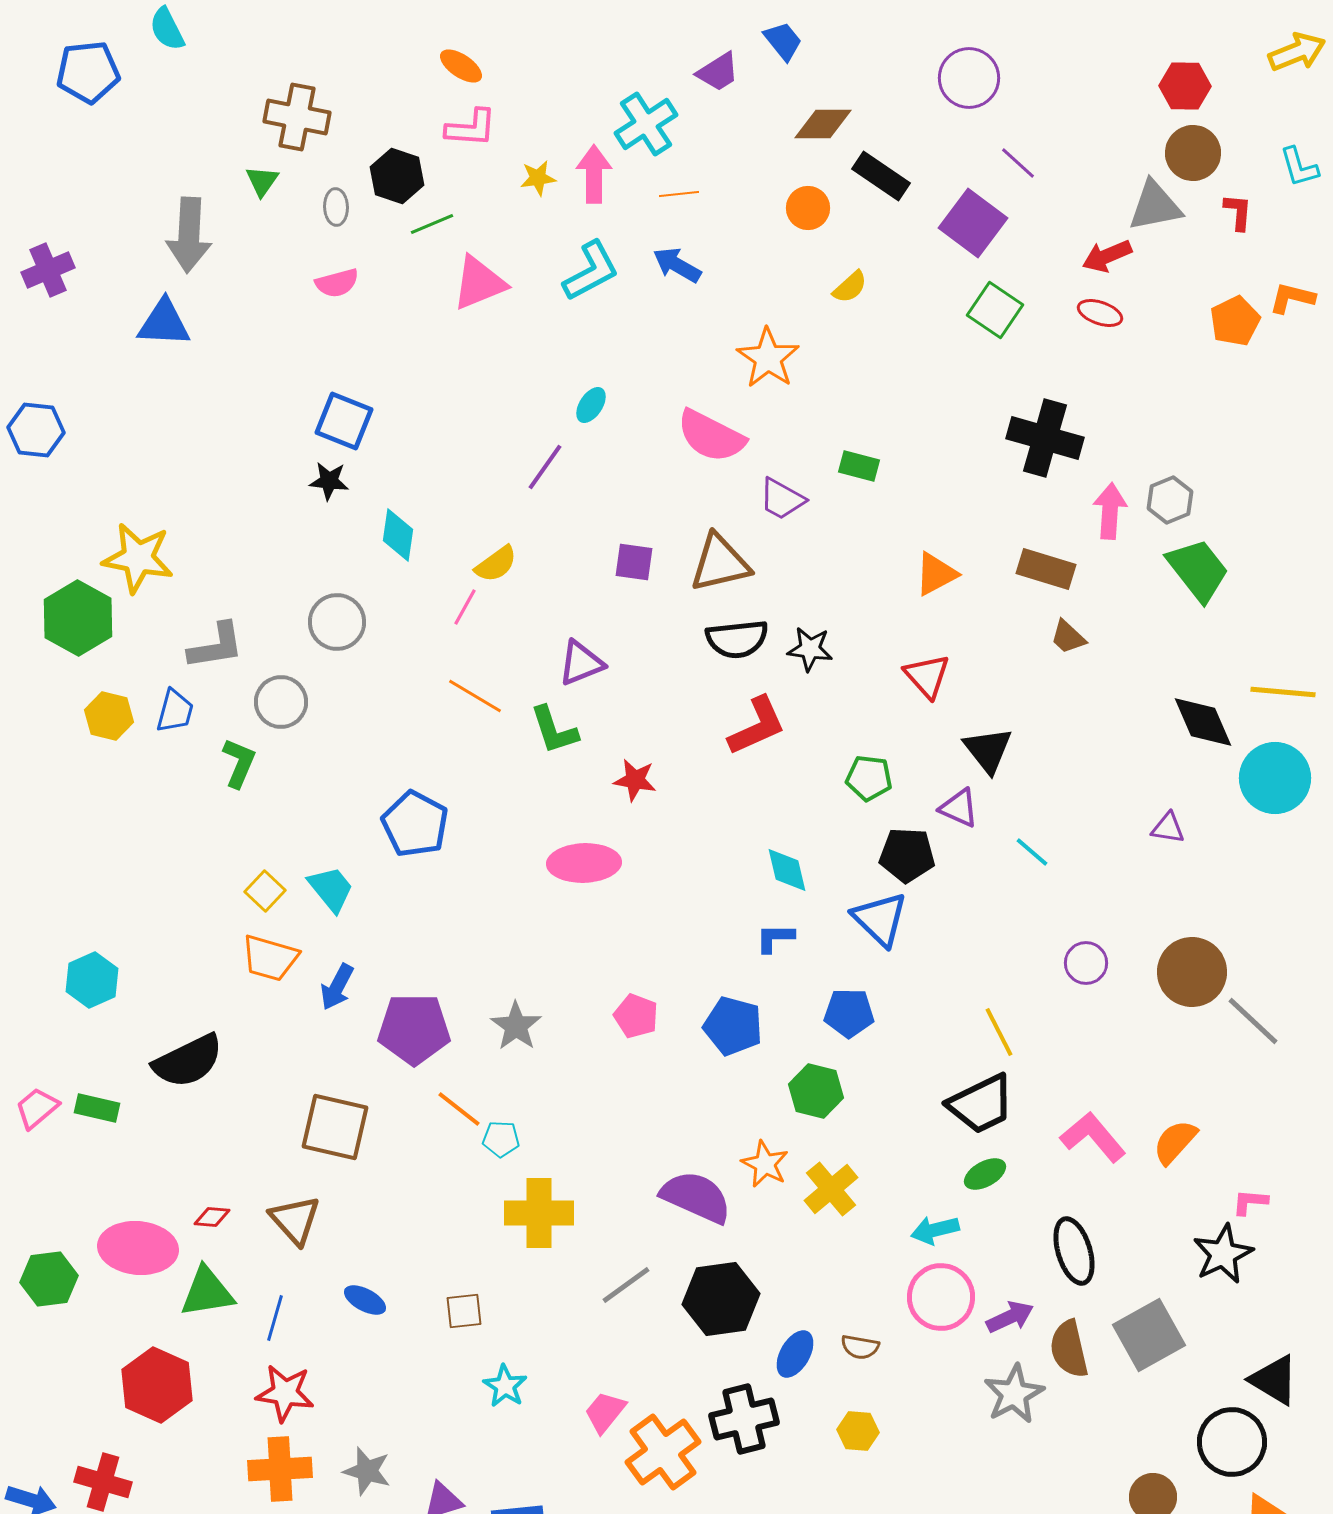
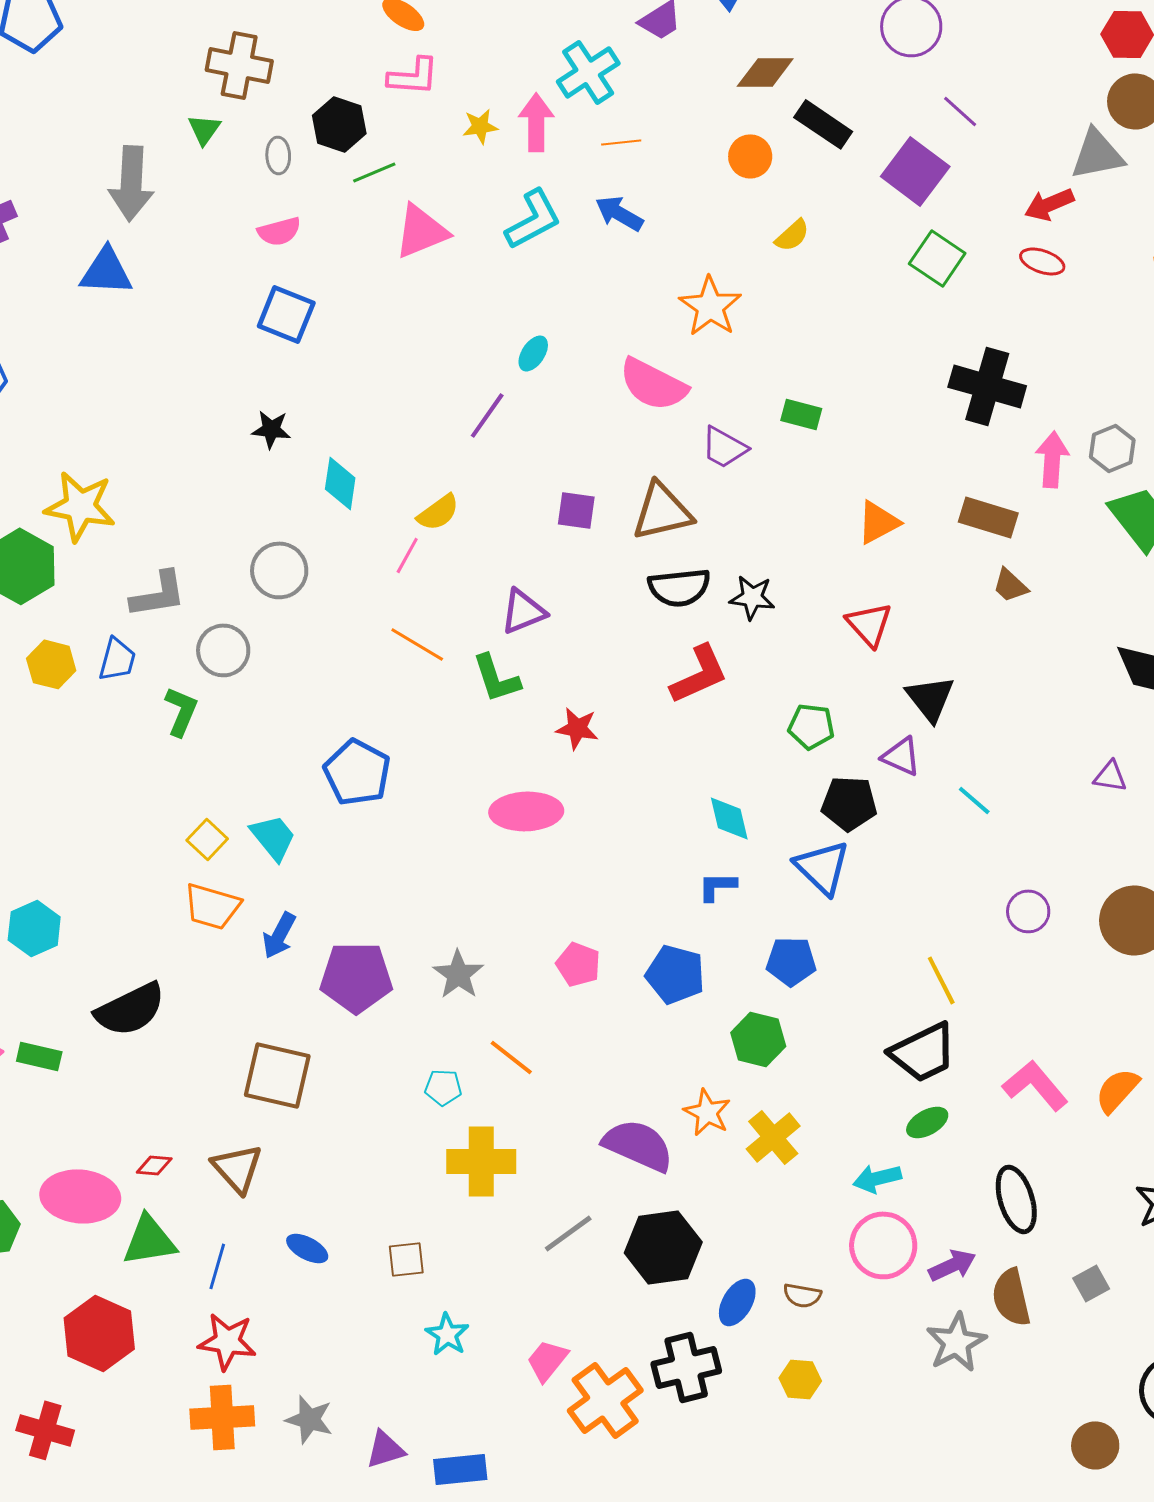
blue square: (344, 421) -> (286, 314), moved
orange line: (459, 1109) -> (511, 1057), moved
gray square: (1149, 1335) -> (1091, 1283), size x0.5

